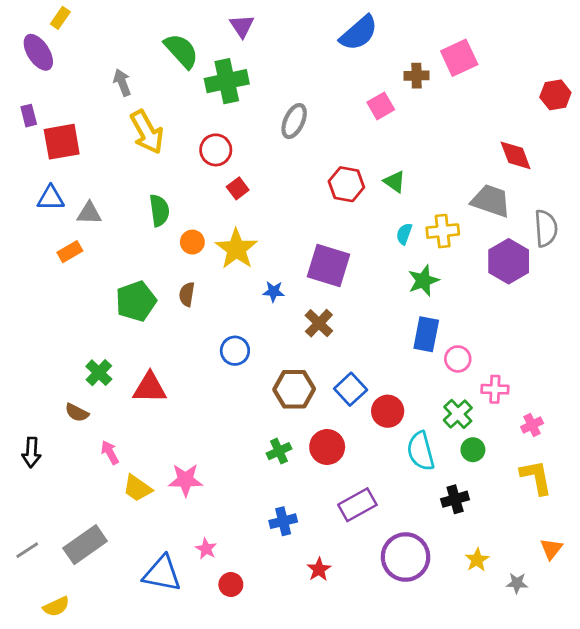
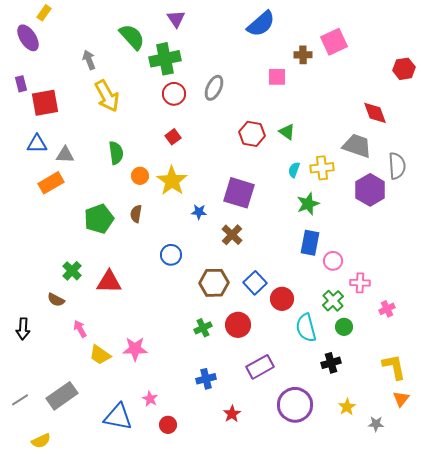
pink square: (381, 106) -> (277, 77), turned 30
red circle: (216, 150) -> (174, 94), moved
orange rectangle: (70, 252) -> (51, 183), size x1.4
yellow L-shape: (536, 477) -> (394, 367), moved

